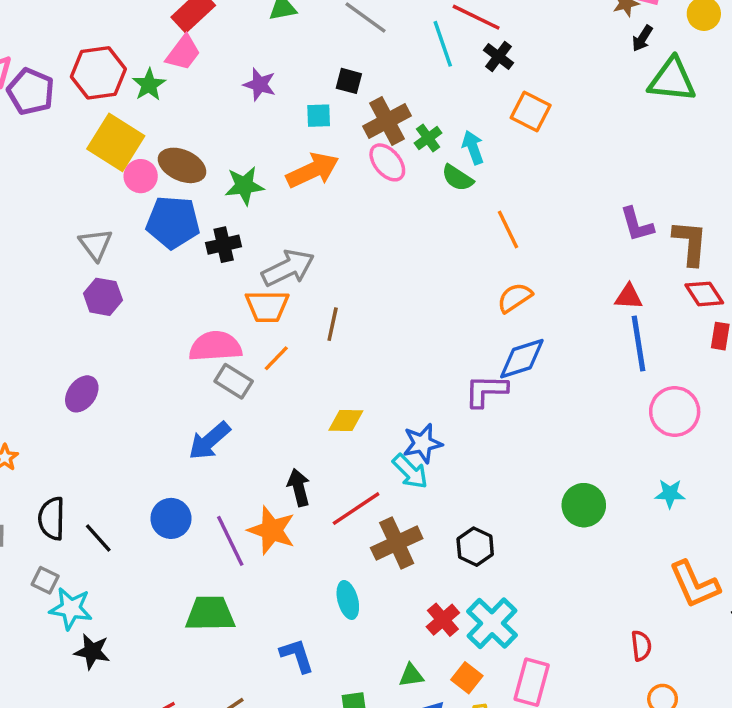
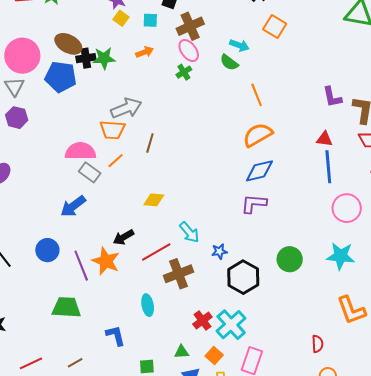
green cross: (428, 138) -> (184, 72), moved
yellow square: (116, 142) -> (121, 18), moved, size x0.5
cyan arrow: (473, 147) -> (239, 45), turned 126
orange arrow: (313, 170) -> (145, 52), size x0.6
pink circle: (141, 176) -> (22, 56), moved, size x1.8
black cross: (224, 245) -> (86, 58), moved
orange semicircle: (515, 298) -> (258, 135), size x1.4
purple L-shape: (486, 391) -> (254, 204), moved
blue star: (423, 443) -> (219, 251), moved, size x0.7
black arrow: (299, 487) -> (123, 237), turned -110
cyan star: (670, 494) -> (341, 256), size x1.6
black hexagon: (475, 547) -> (243, 277), moved, size x1.5

